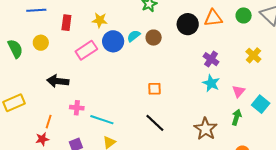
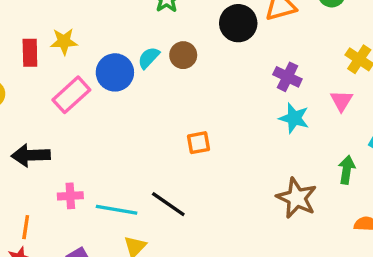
yellow star: (100, 20) -> (64, 41), moved
pink triangle: (239, 91) -> (341, 101), moved
black line: (155, 123) -> (168, 204), moved

